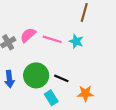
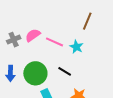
black line: (61, 78) -> (65, 71), moved

